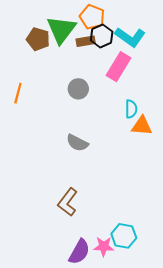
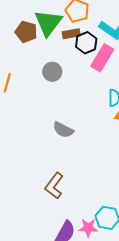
black hexagon: (102, 36) -> (86, 43), moved
gray circle: (78, 89) -> (52, 72), moved

